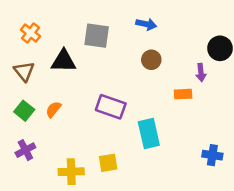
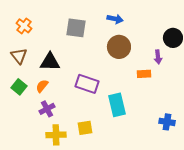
brown circle: (151, 60) -> (119, 47), size x1.5
black triangle: (64, 61) -> (50, 62), moved
purple cross: (25, 150) -> (47, 109), moved

